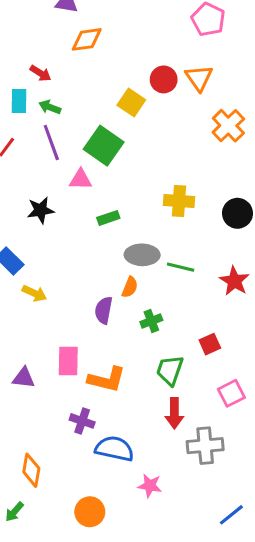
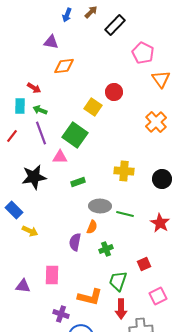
orange triangle: (199, 78) -> (161, 79), moved
black star: (41, 210) -> (34, 177), size x1.4
orange L-shape: (107, 379) -> (90, 297), moved

